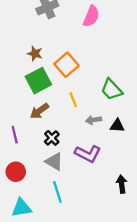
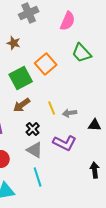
brown star: (35, 53) -> (14, 43), moved
green trapezoid: (111, 90) -> (82, 53), moved
yellow line: (73, 100) -> (52, 108), moved
black triangle: (117, 126) -> (95, 125), moved

